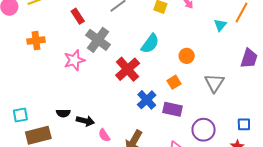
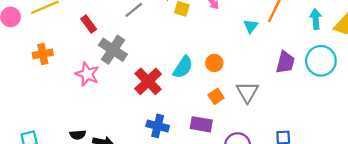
cyan semicircle: (150, 44) -> (183, 67), moved
pink star: (74, 60) -> (87, 74), turned -30
orange square: (174, 82) -> (216, 96), moved
blue cross: (147, 100) -> (158, 126), moved, turned -30

